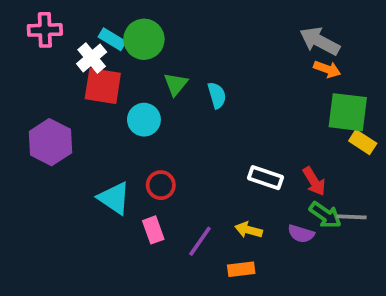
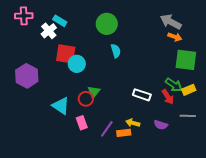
green circle: (144, 39) -> (107, 24), moved
green triangle: (176, 84) -> (94, 92), moved
red square: (103, 86) -> (66, 54), moved
yellow rectangle: (363, 142) -> (189, 90), moved, turned -56
green arrow: (325, 215) -> (174, 85), moved
orange rectangle: (241, 269) -> (124, 133), moved

